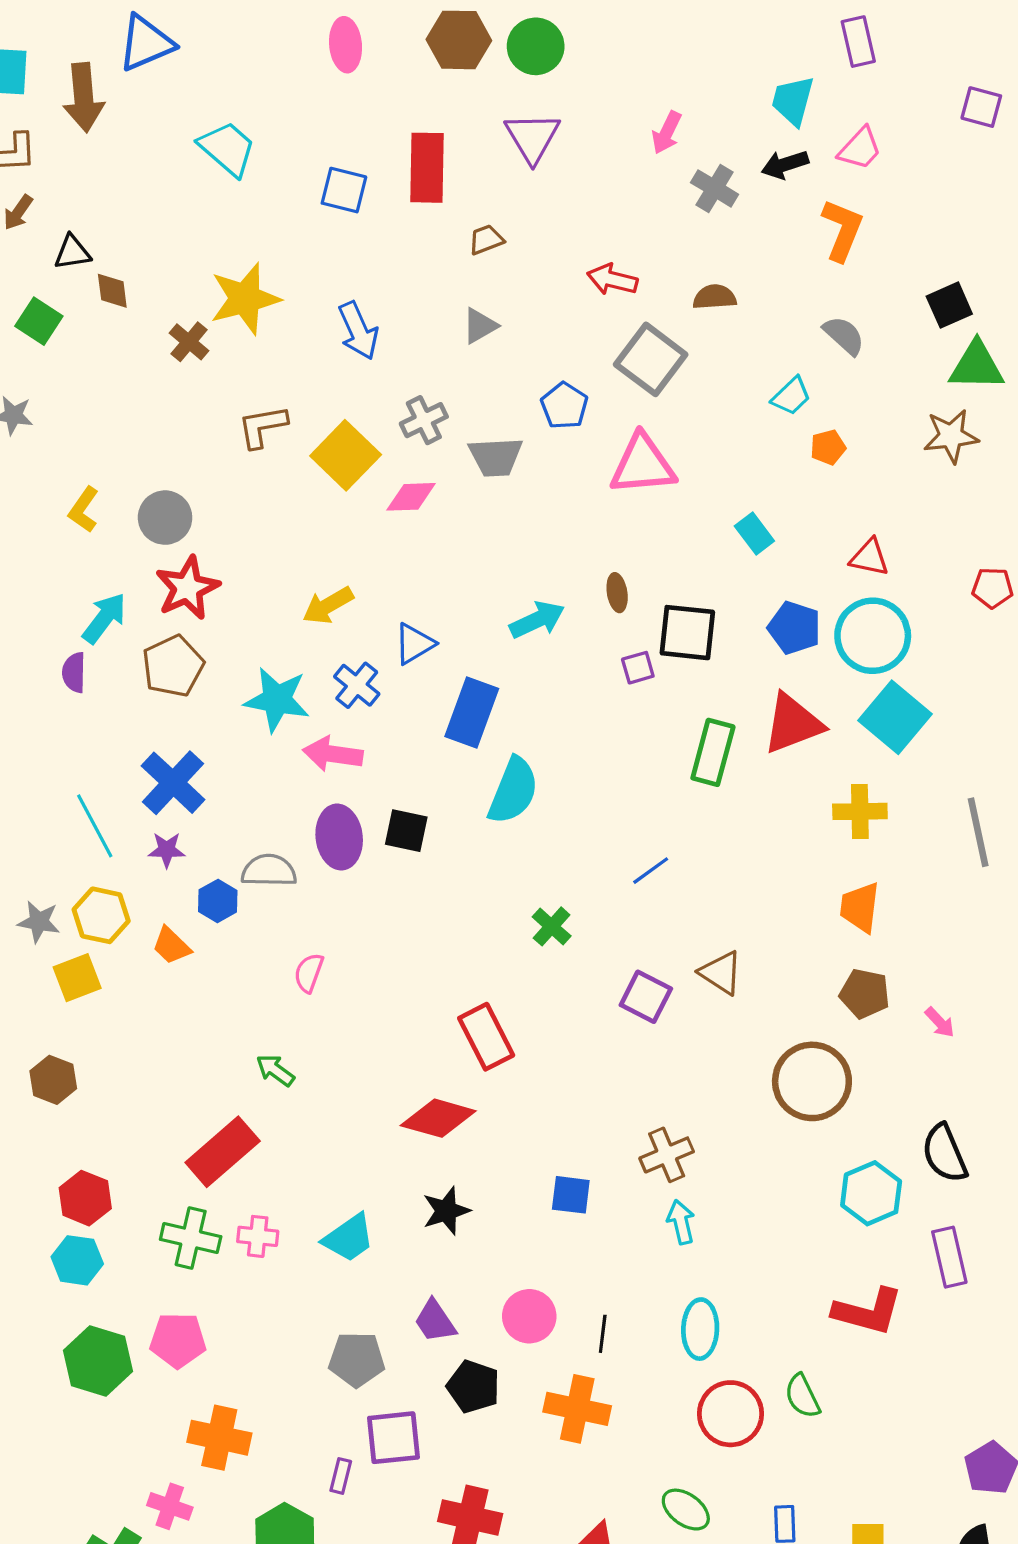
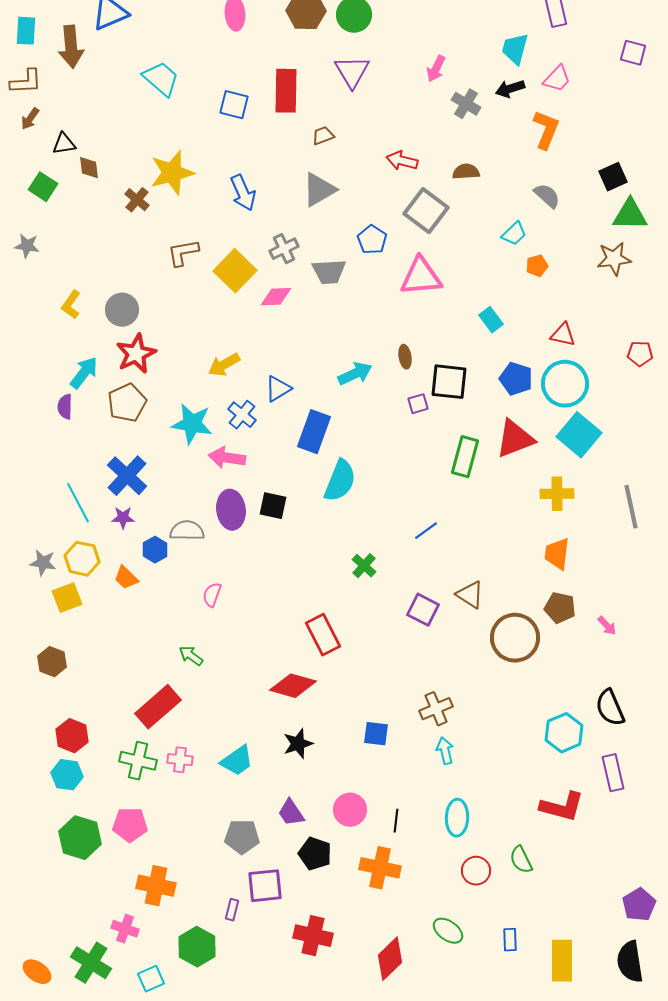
gray triangle: (480, 326) -> (319, 190), size x1.5
brown circle: (812, 1081) -> (515, 638), moved
red circle: (731, 1414) -> (476, 871), size x0.7

